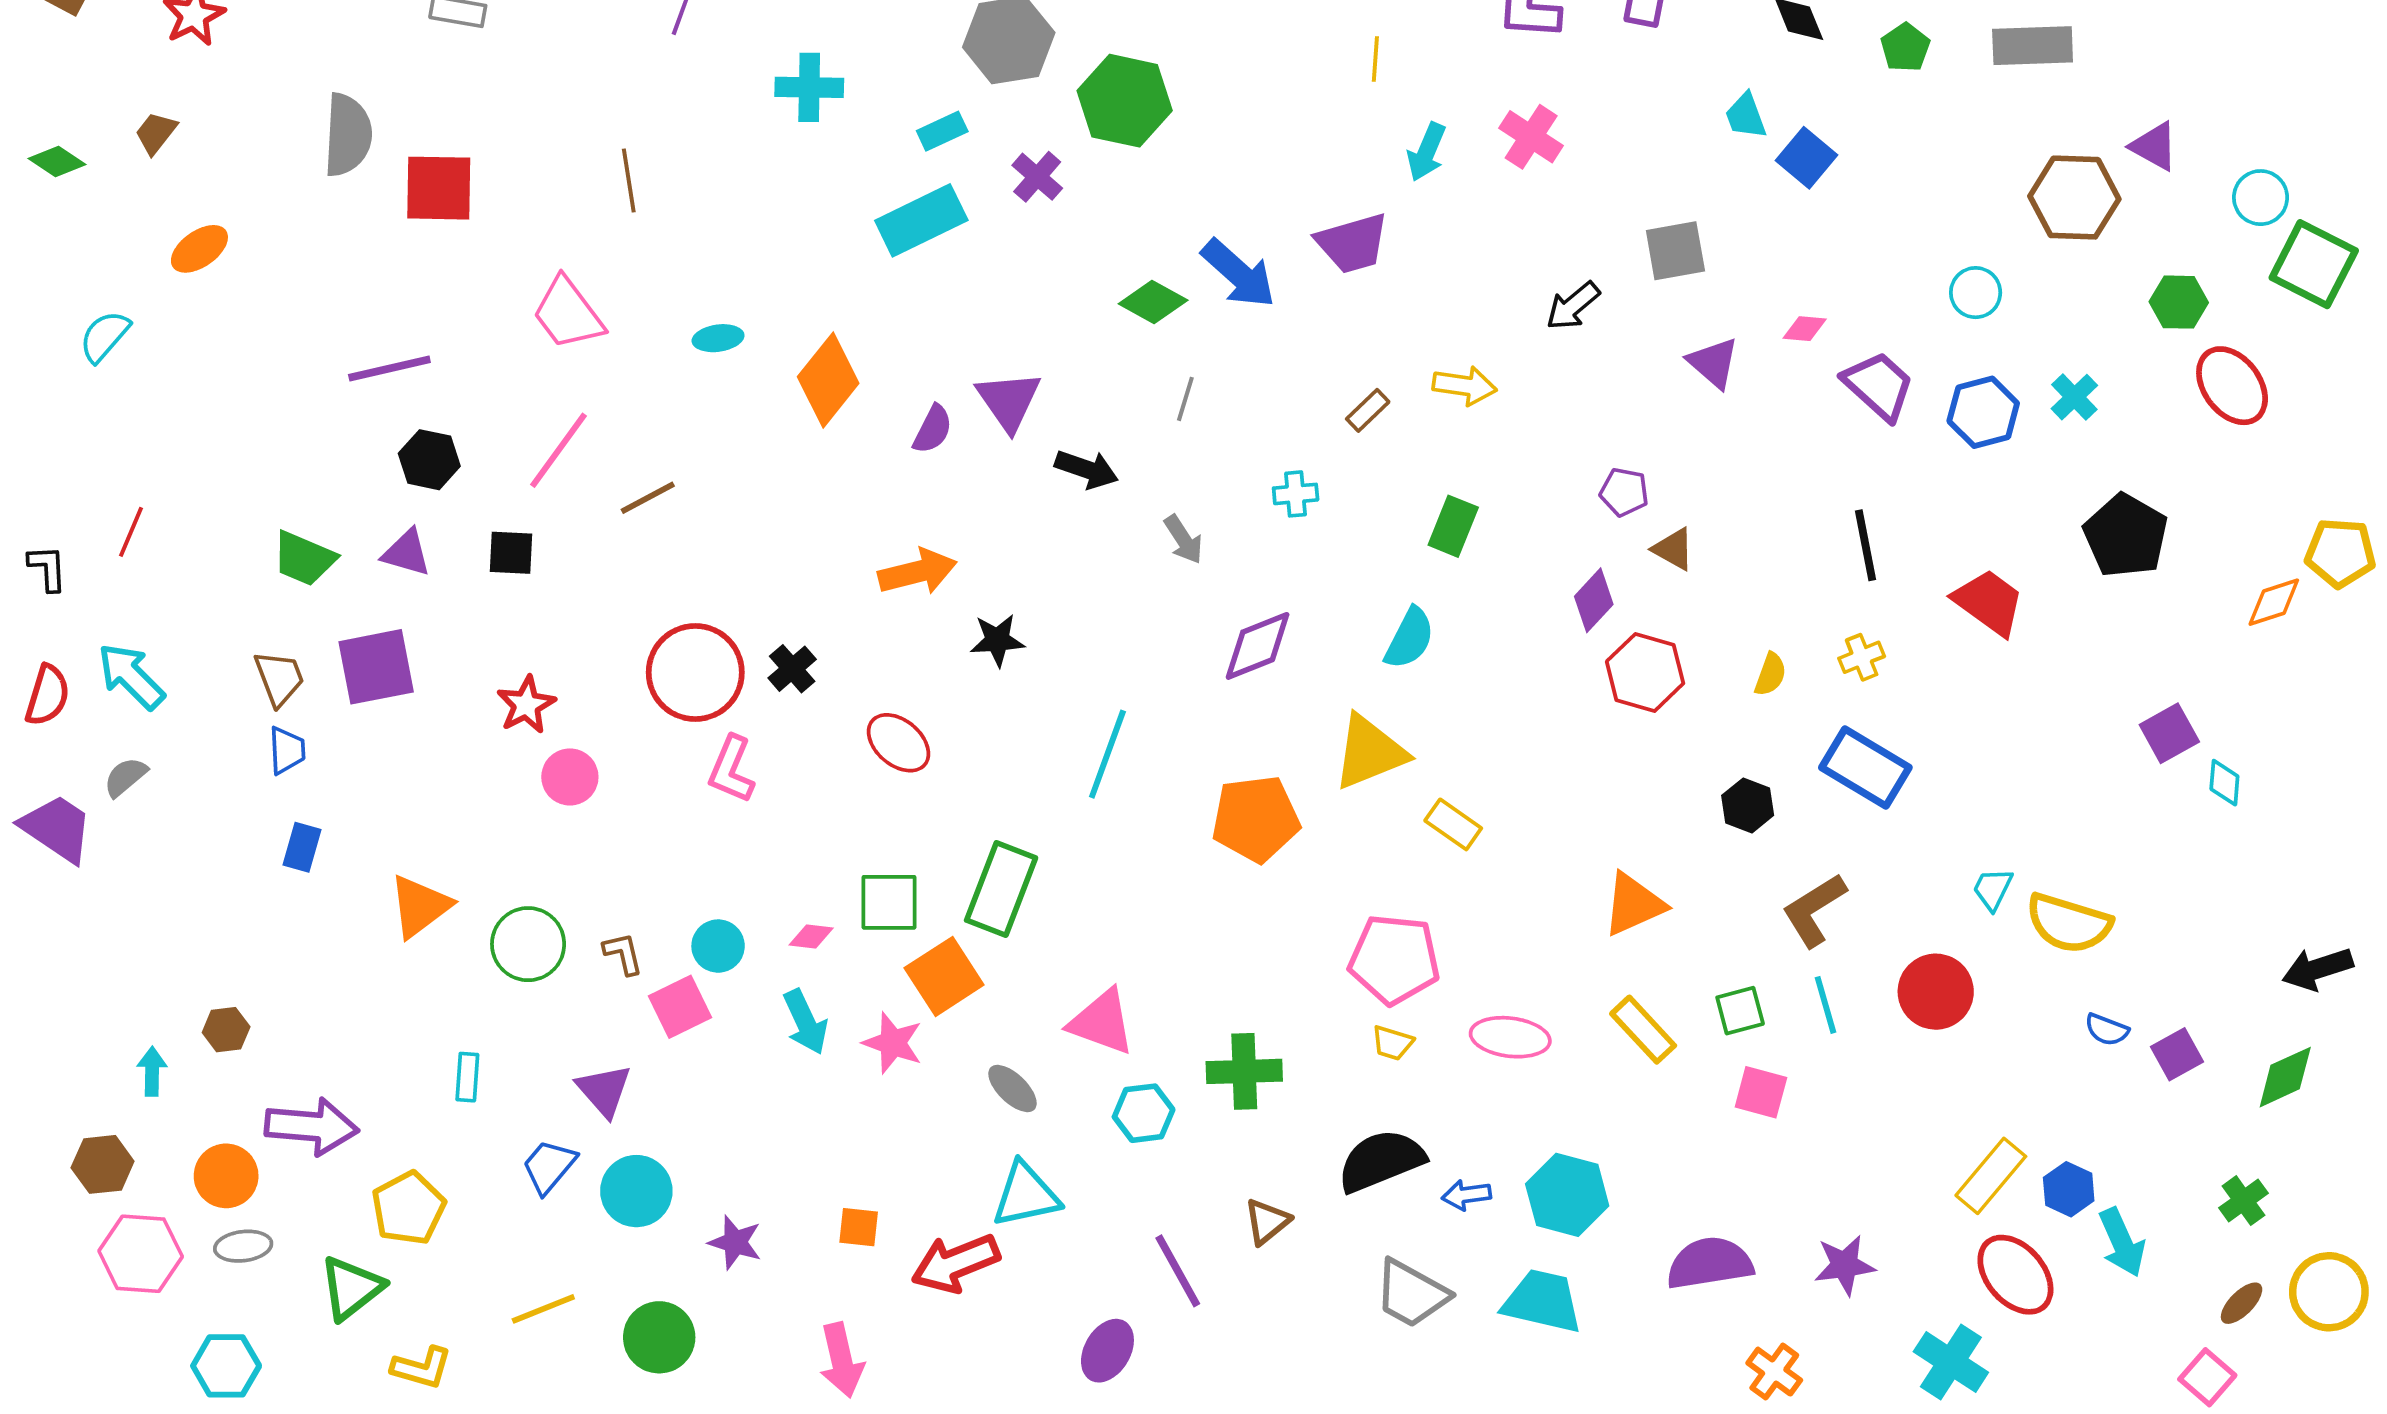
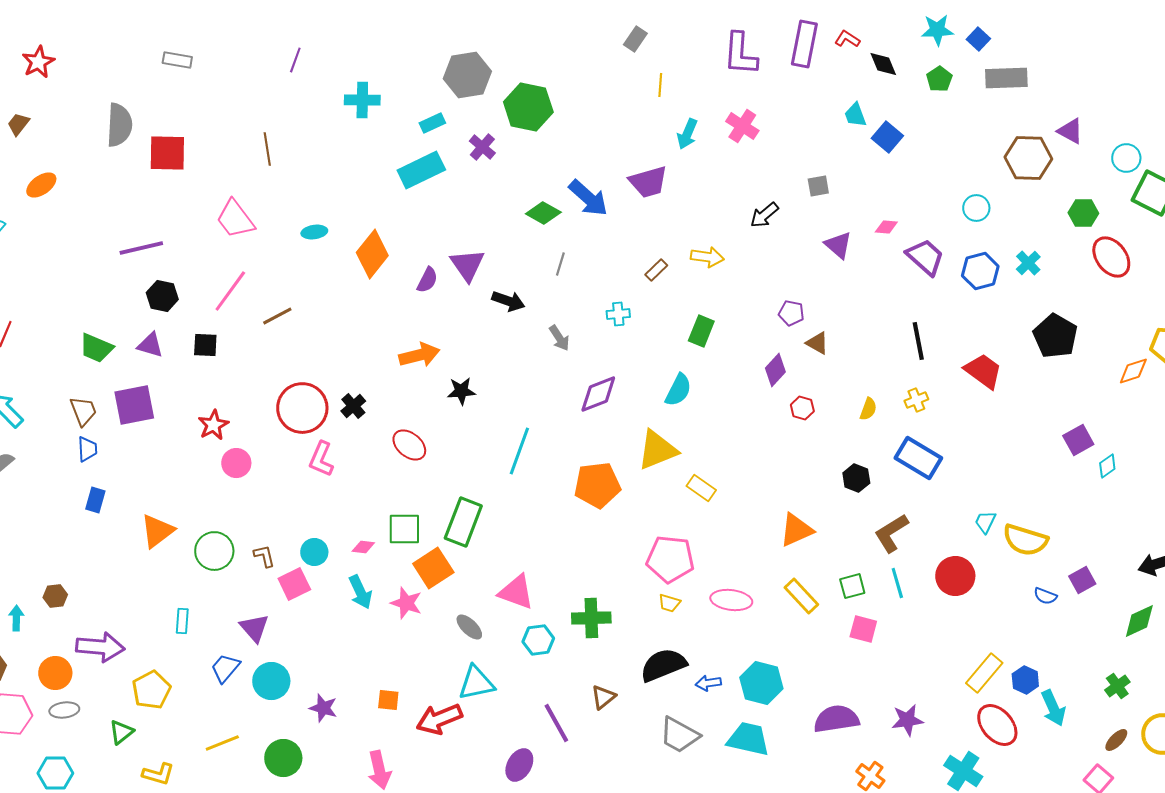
gray square: (1675, 251) -> (818, 186), size x0.7
red hexagon: (1645, 672) -> (802, 408), size x0.6
cyan diamond: (2224, 783) -> (1107, 466), turned 50
purple square: (2177, 1054) -> (1082, 580), moved
green triangle: (351, 1288) -> (121, 732), size x0.7

